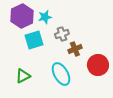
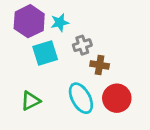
brown cross: (75, 49) -> (100, 65), turned 32
red circle: (98, 65) -> (117, 98), moved

